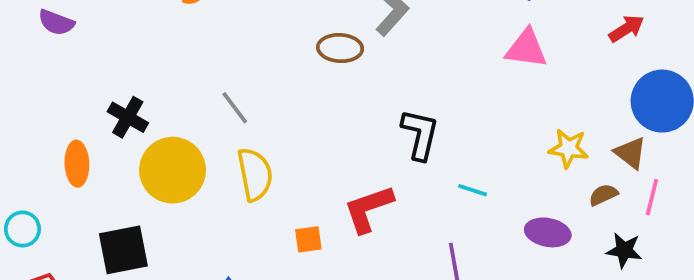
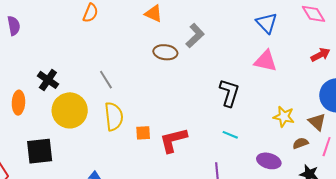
purple semicircle: (56, 22) -> (14, 26), turned -126
black L-shape: (420, 134) -> (229, 93), moved
orange square: (308, 239) -> (143, 133), moved

